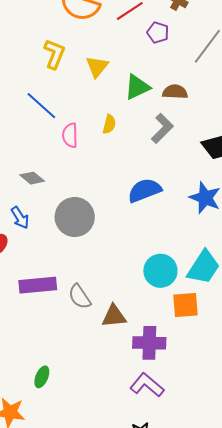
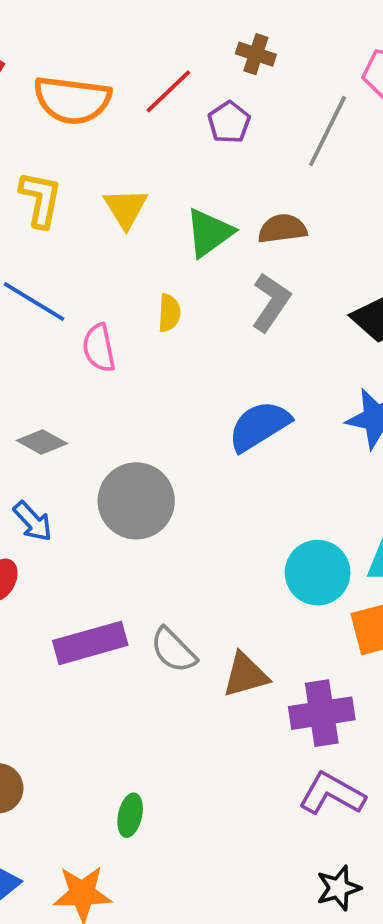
purple pentagon: (158, 33) -> (229, 122), turned 30

